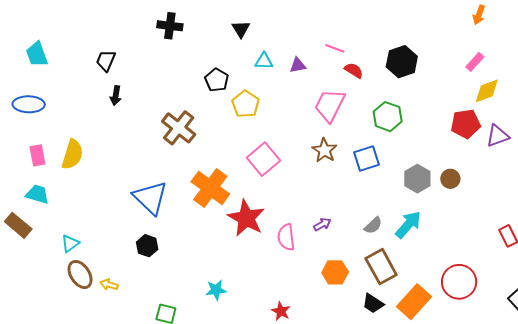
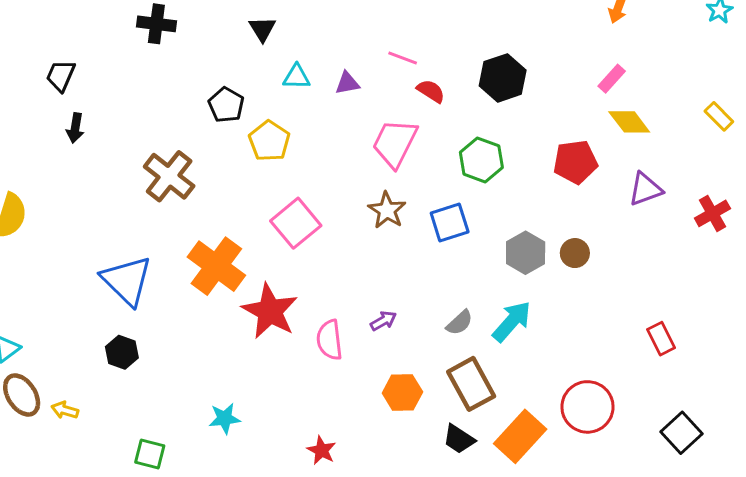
yellow diamond: (487, 91) -> (629, 122), turned 72
red pentagon: (466, 124) -> (575, 162), moved

